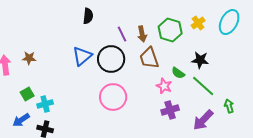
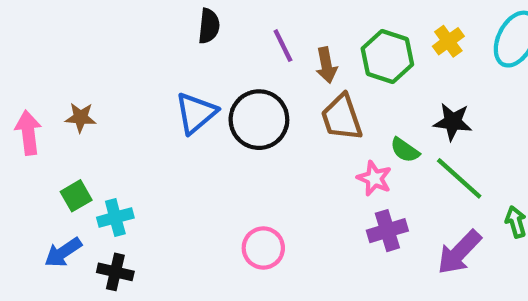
purple line: (122, 34) -> (283, 46), moved
pink circle: (113, 97) -> (263, 248), moved, size x0.7

